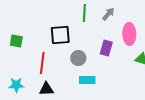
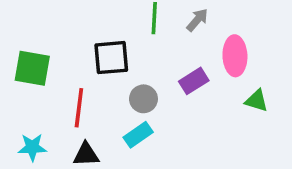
green square: (16, 41) -> (32, 68), size x1.5
purple rectangle: (106, 48) -> (194, 81), turned 42
cyan rectangle: (87, 80) -> (138, 135), moved, turned -35

